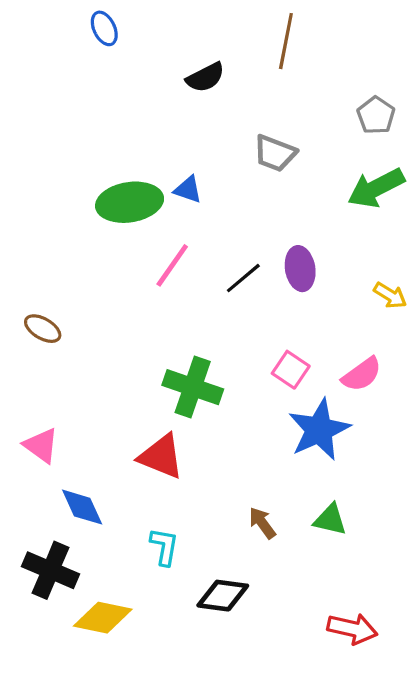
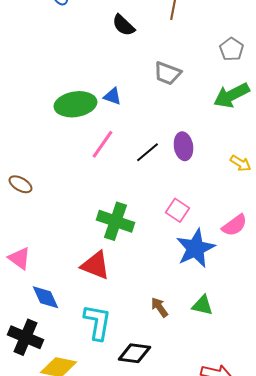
black semicircle: (205, 77) -> (123, 25), turned 70
pink semicircle: (362, 374) -> (234, 225), moved
cyan L-shape: (164, 547) -> (97, 322), size x1.5

